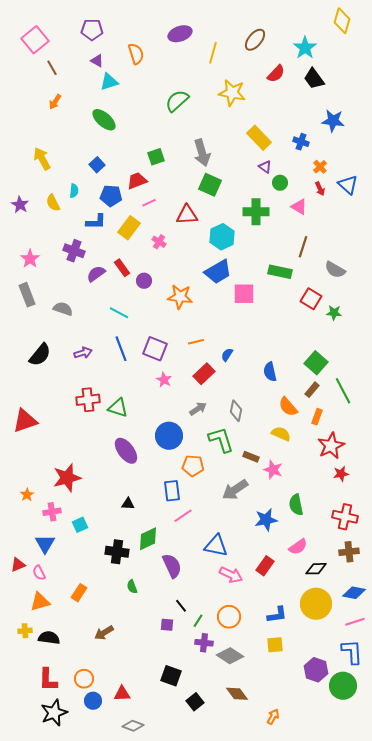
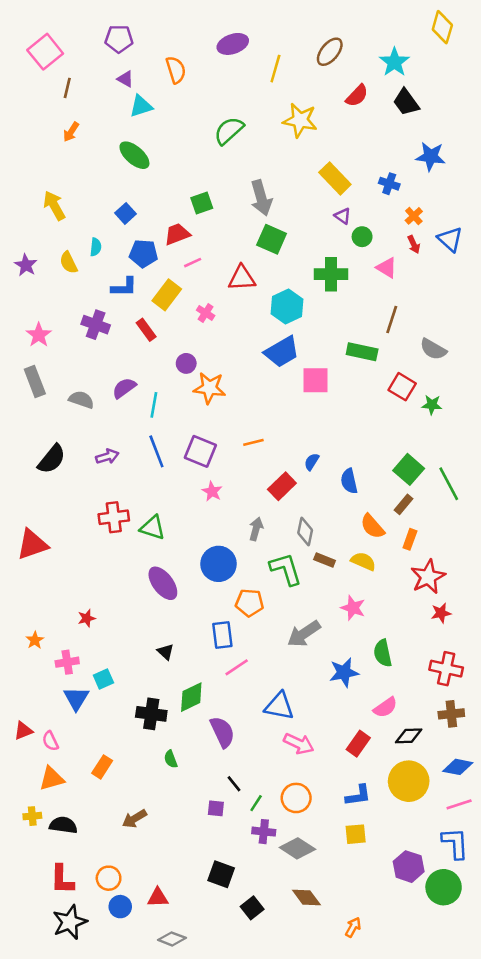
brown line: (52, 68) -> (67, 88), turned 42
red rectangle: (122, 268) -> (146, 330), moved
purple semicircle: (96, 274) -> (124, 388), moved
orange star: (180, 297) -> (209, 388), moved
cyan line: (119, 313) -> (154, 405), turned 72
blue semicircle: (227, 355) -> (312, 462), moved
red rectangle: (204, 374) -> (282, 486), moved
green line: (343, 391) -> (449, 484), moved
gray arrow: (198, 409) -> (256, 529), turned -42
brown rectangle: (251, 457) -> (325, 560), moved
red star: (67, 478) -> (87, 618), size x0.5
black triangle: (128, 504) -> (165, 652), turned 40
blue triangle: (45, 544) -> (76, 698), moved
red rectangle: (265, 566) -> (358, 744), moved

